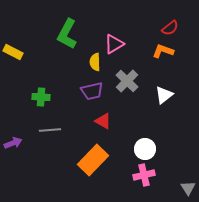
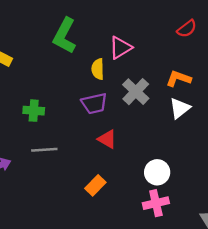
orange L-shape: (163, 51) -> (179, 79), moved
orange rectangle: (93, 160) -> (95, 185), size x0.6

